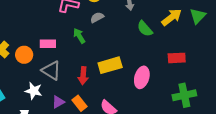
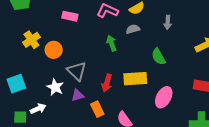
green semicircle: (145, 29) -> (158, 57), moved
pink rectangle: (48, 44) -> (70, 16), moved
purple triangle: (58, 102) -> (78, 95), moved

